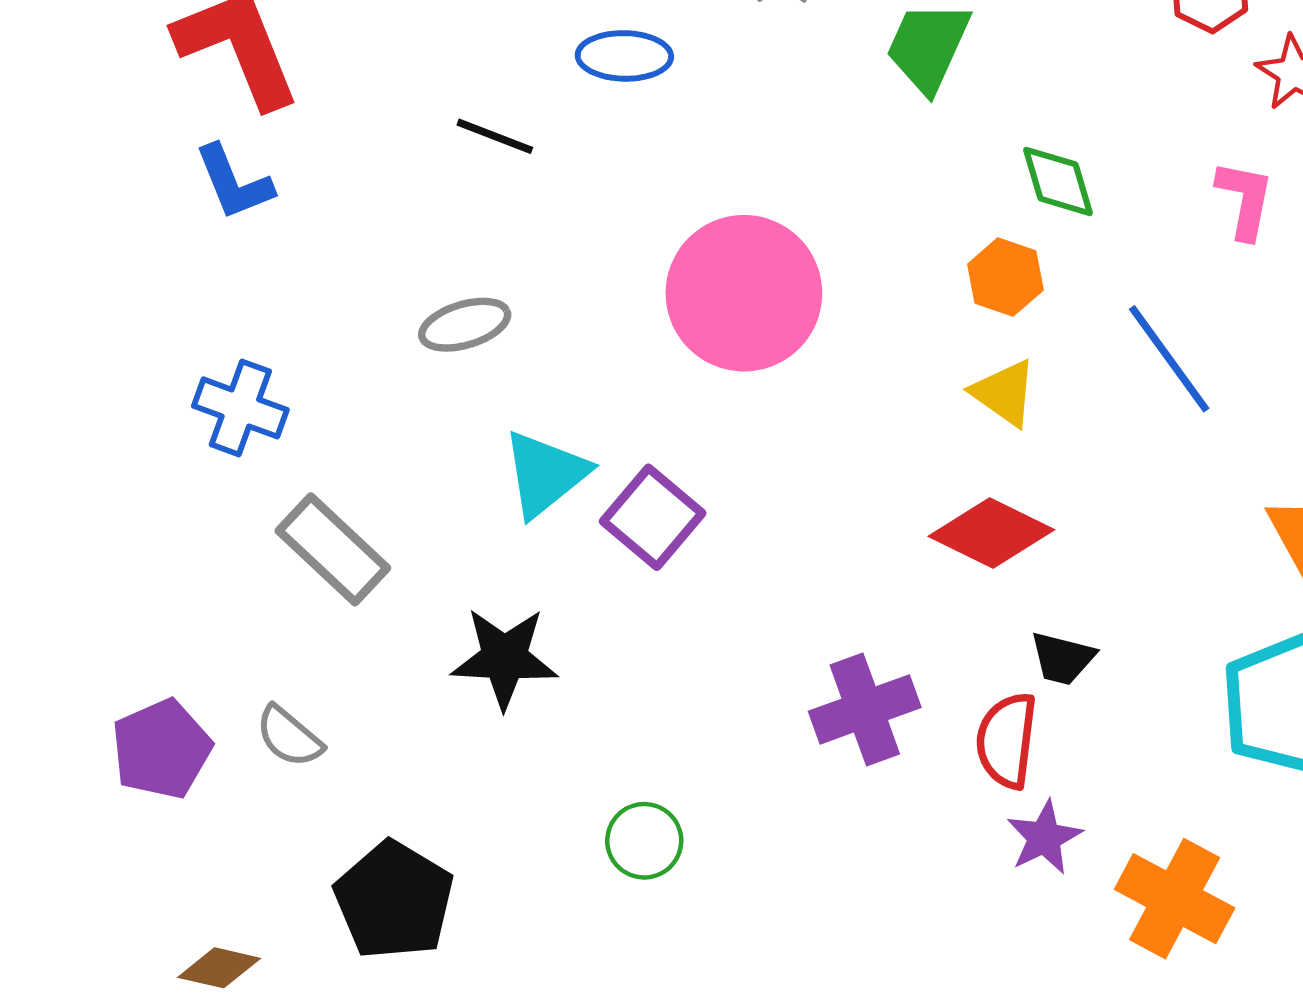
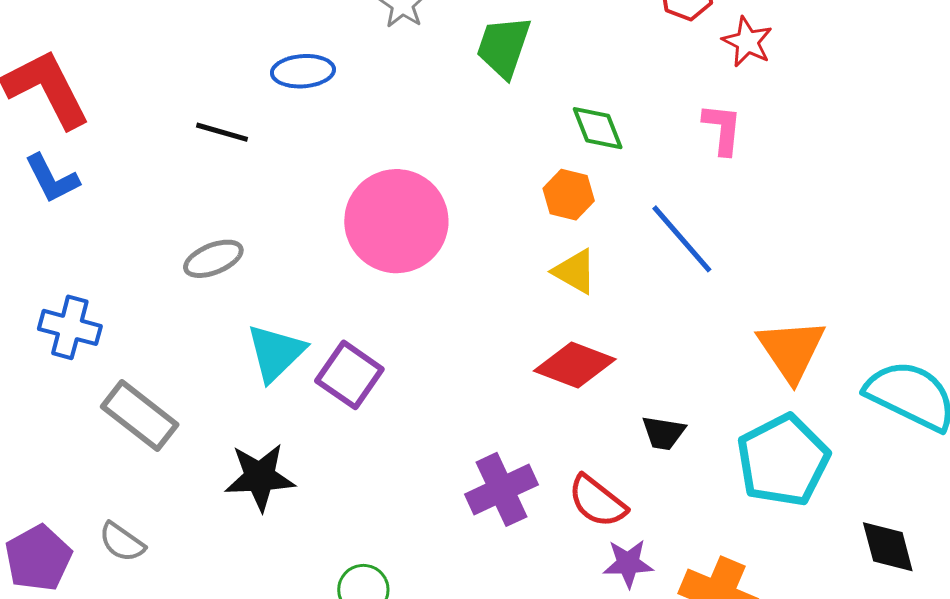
black trapezoid: (1063, 658) -> (663, 433), moved
red semicircle: (1007, 740) -> (597, 501), turned -54
purple star: (1044, 837) -> (628, 563), turned 30

